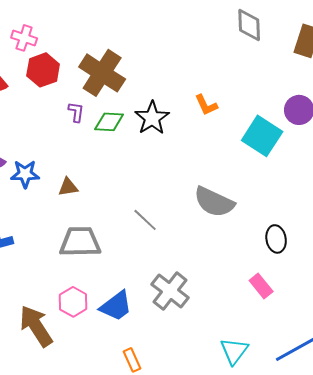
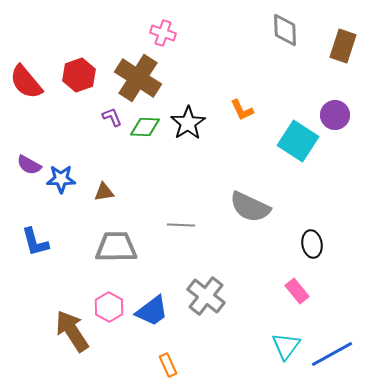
pink cross: (24, 38) -> (163, 33), moved
purple L-shape: (76, 112) -> (112, 117), turned -30
gray line: (145, 220) -> (181, 225), turned -40
cyan triangle: (234, 351) -> (286, 346), moved

